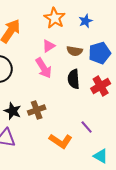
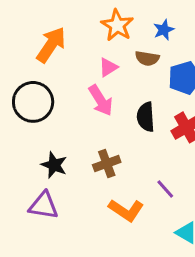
brown semicircle: (75, 51) -> (147, 58), moved
brown cross: (37, 110) -> (107, 164), moved

